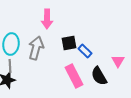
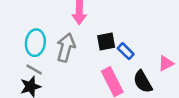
pink triangle: (118, 61) -> (166, 63), turned 32
gray line: (10, 66) -> (34, 69), turned -56

